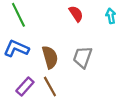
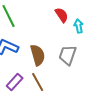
cyan arrow: (111, 16) -> (79, 26), moved

